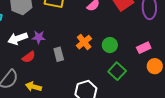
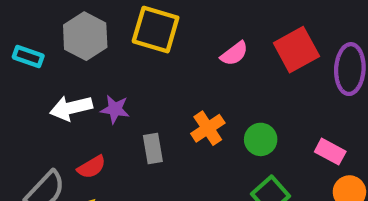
pink rectangle: (144, 48) -> (330, 152), turned 48
red semicircle: (29, 57) -> (92, 167), moved

